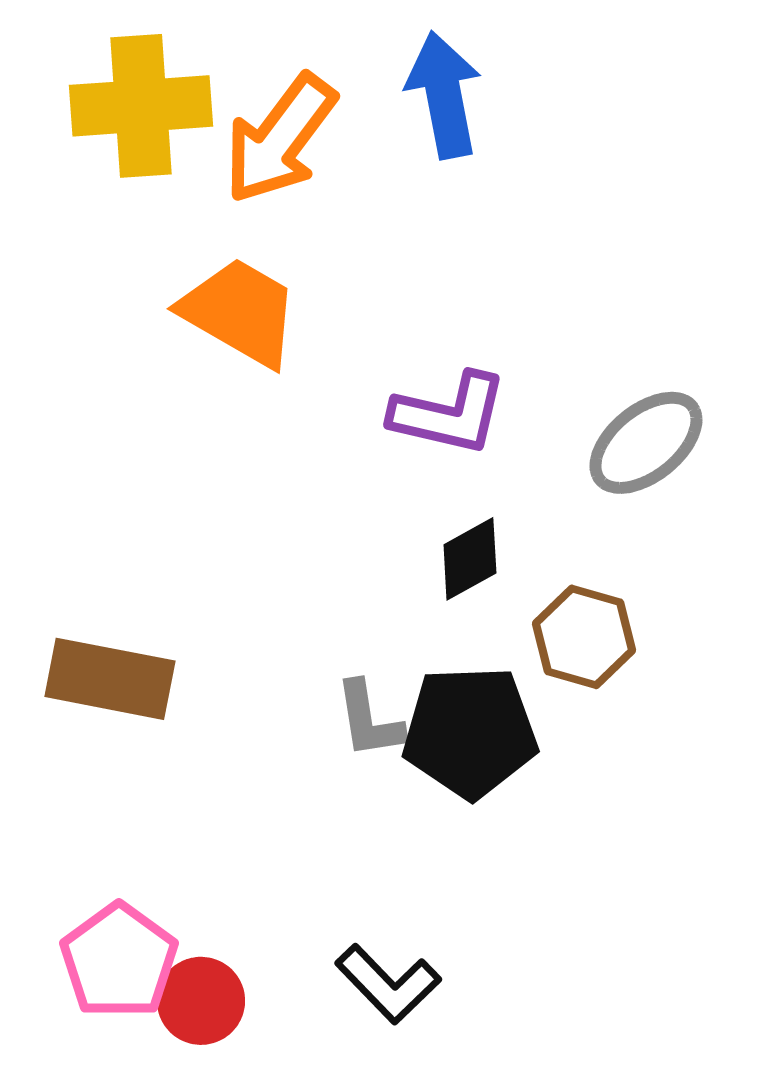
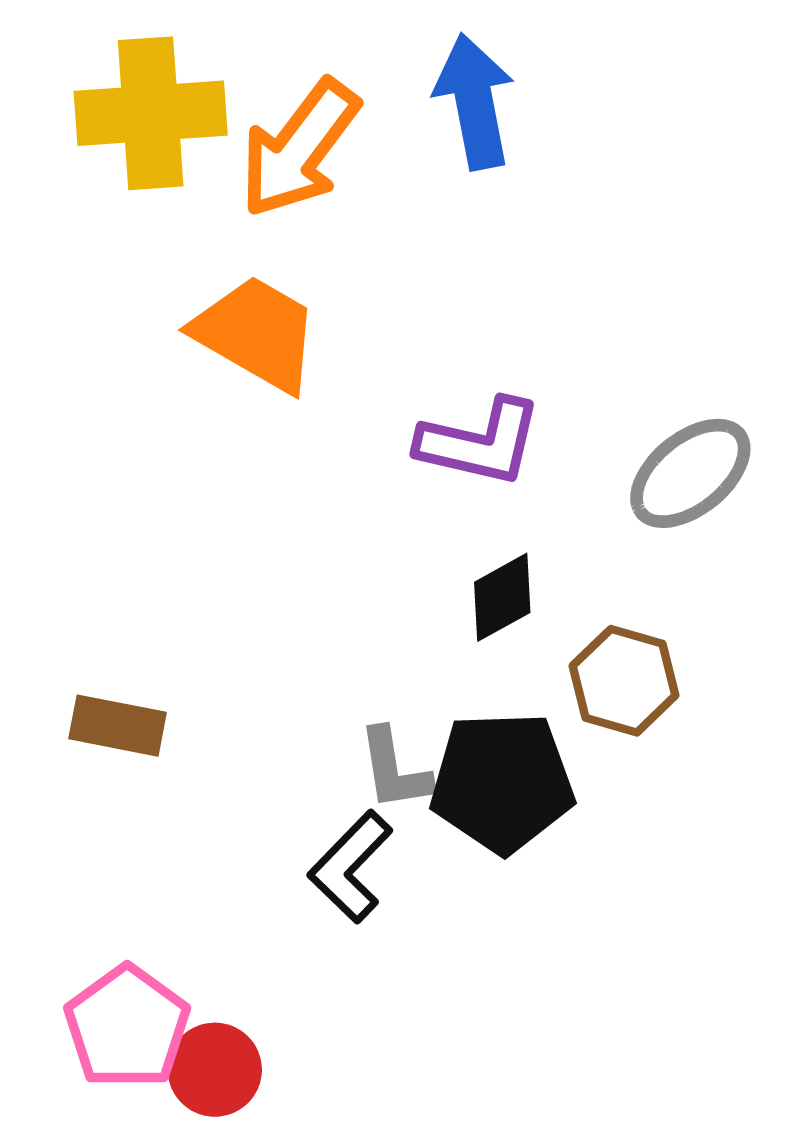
brown rectangle: (110, 679) -> (118, 726), size x0.7
black L-shape: (388, 984) -> (351, 867), moved, turned 88

